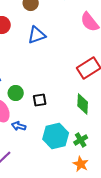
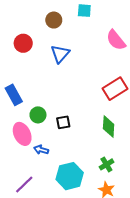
blue triangle: (37, 35) -> (60, 54), turned -30
cyan hexagon: (56, 136) -> (70, 176), moved

